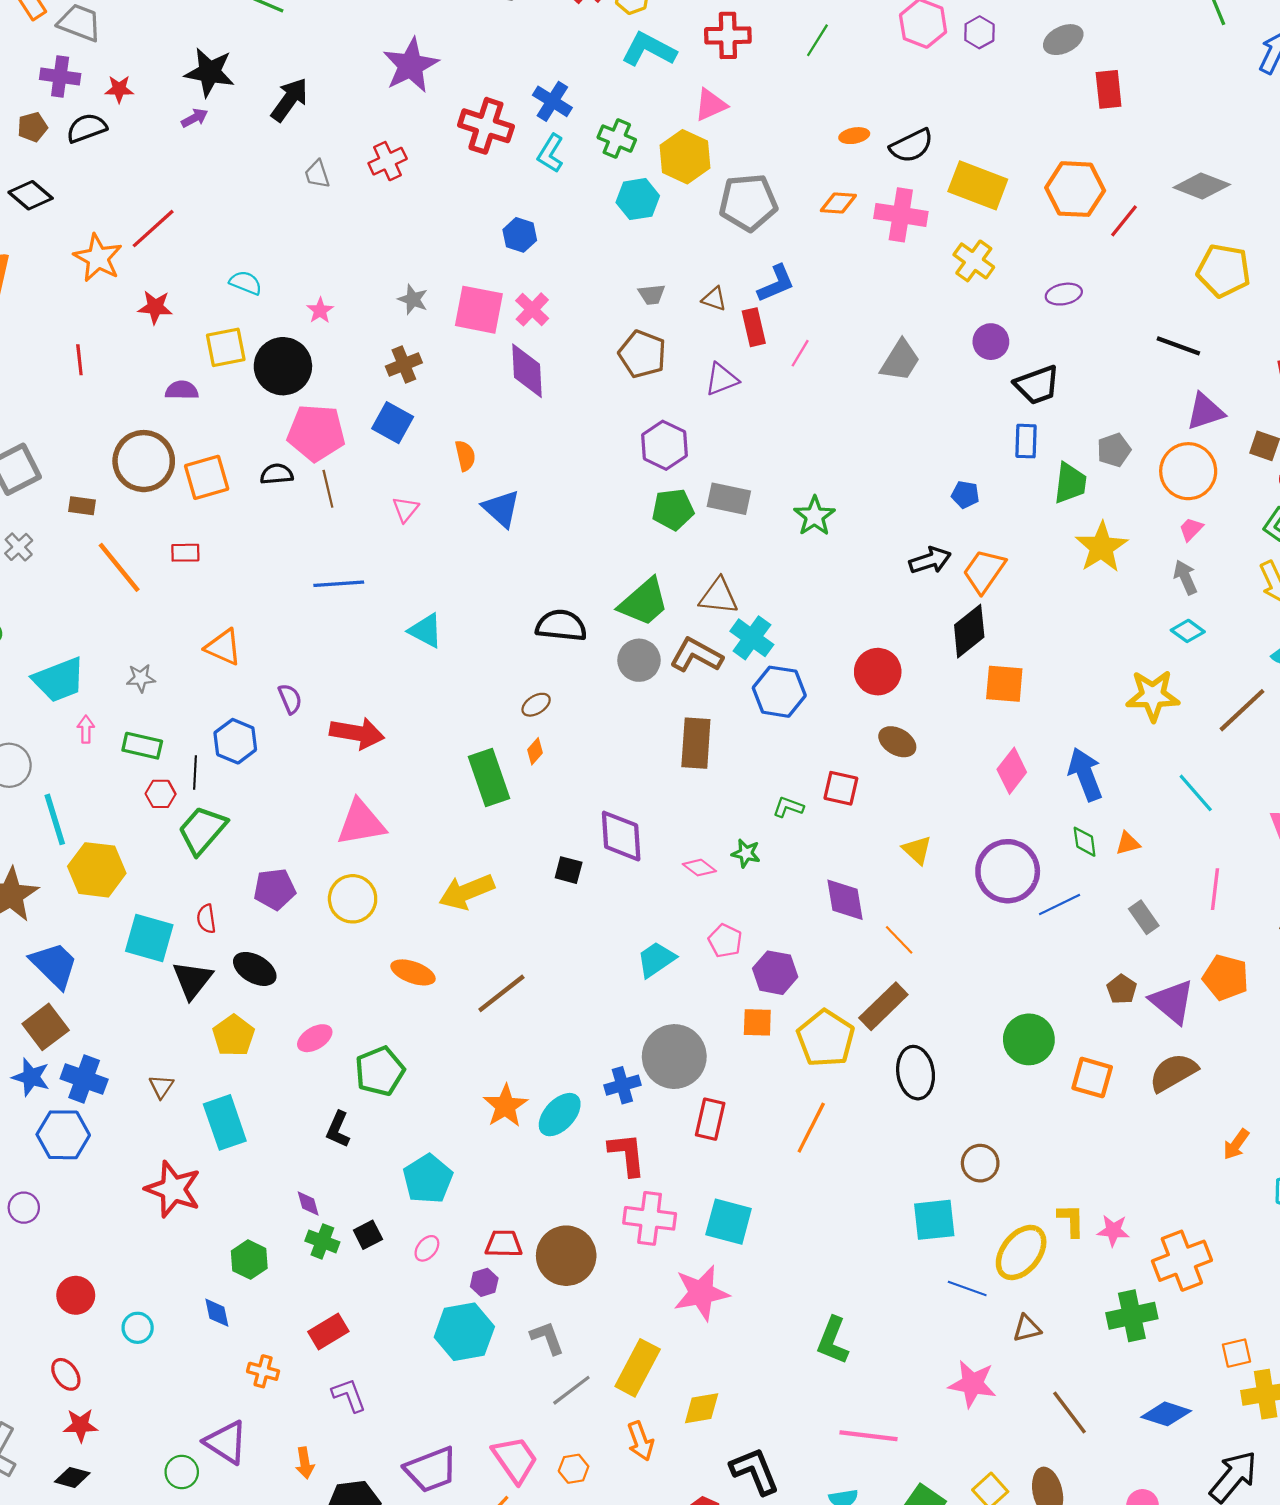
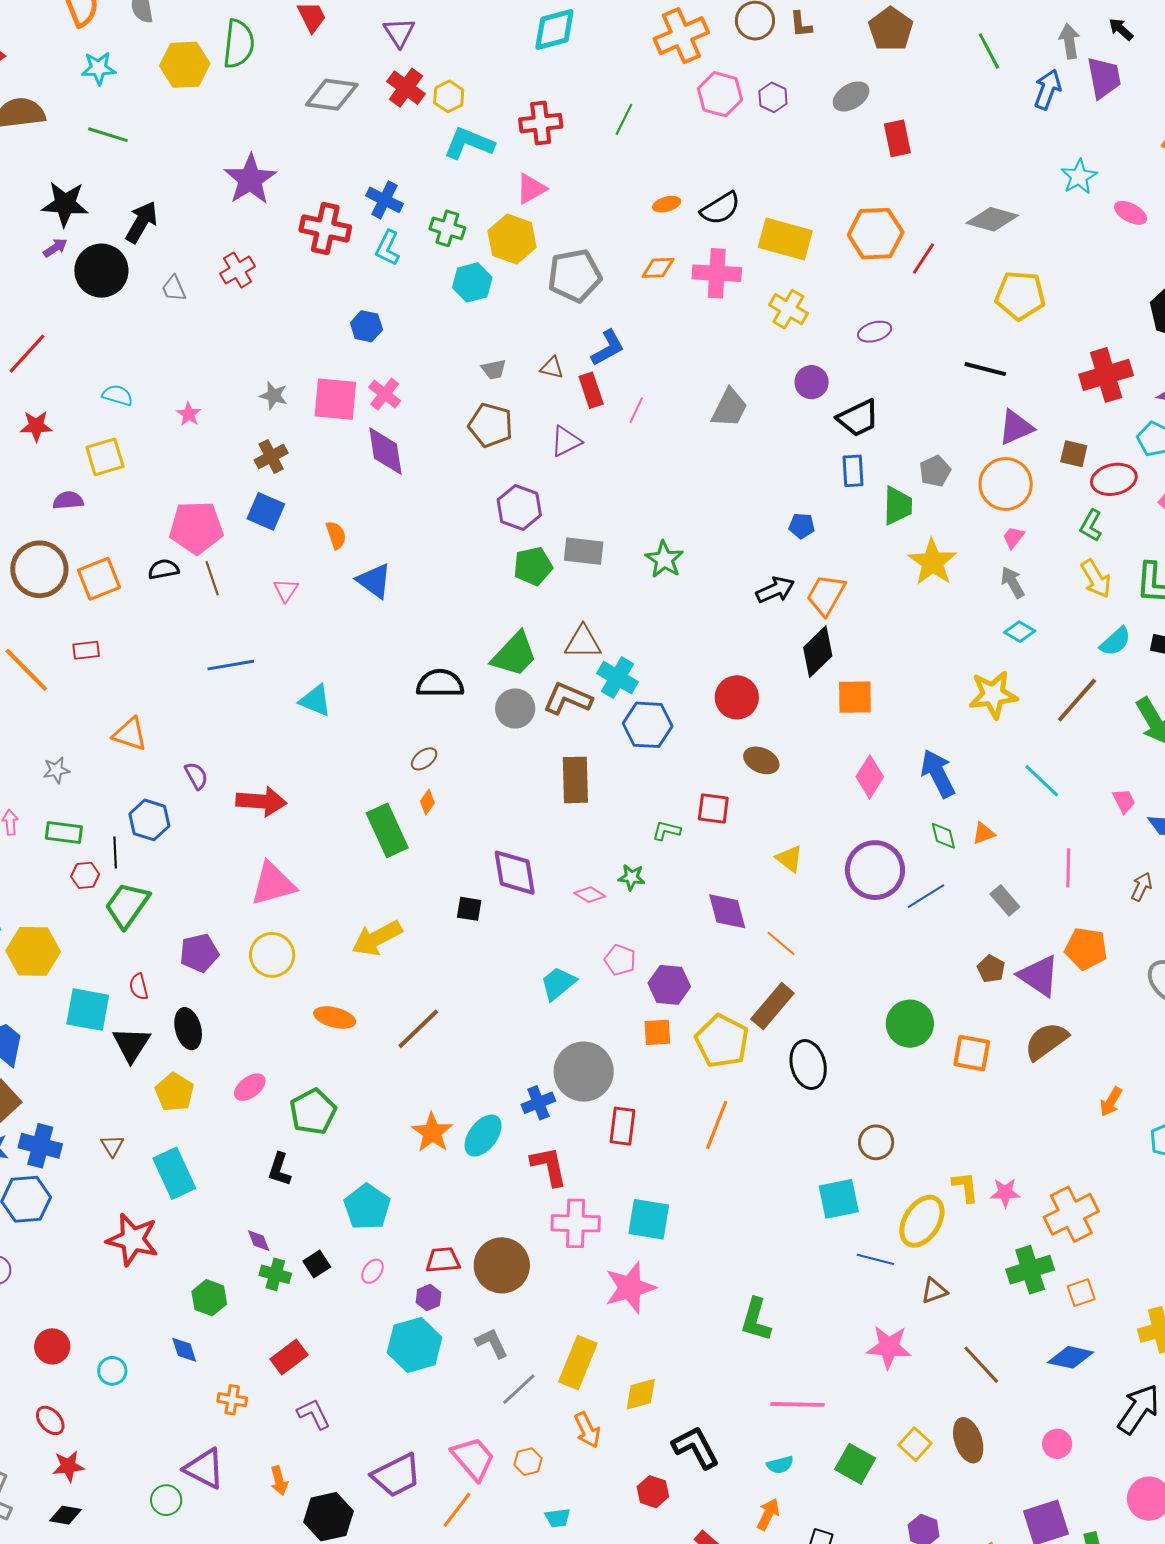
black circle: (283, 366) -> (101, 271), moved
black ellipse: (255, 969) -> (188, 1029), turned 51
orange square: (1237, 1353) -> (1081, 1293), moved

